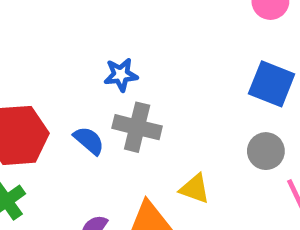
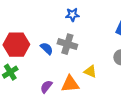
blue star: (121, 75) -> (72, 15), moved

